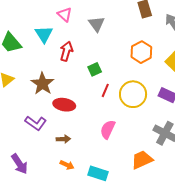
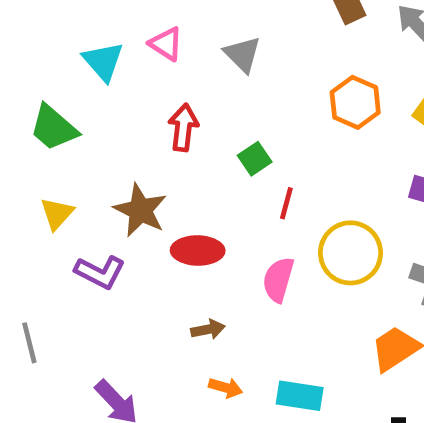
cyan triangle: (44, 34) -> (103, 61), moved
yellow circle: (133, 94) -> (350, 253), moved
purple L-shape: (36, 123) -> (100, 272), moved
pink semicircle: (108, 129) -> (278, 280), moved

